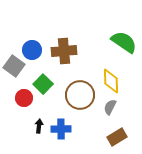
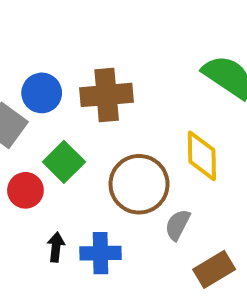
gray semicircle: (110, 107) -> (178, 225), moved

